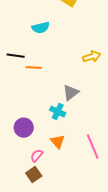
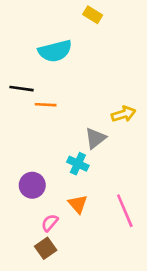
cyan semicircle: (41, 28) -> (55, 51), size x1.4
yellow arrow: (92, 57) -> (123, 114), moved

